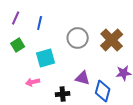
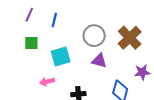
green square: (18, 45) -> (31, 43), turned 32
purple triangle: (83, 78) -> (99, 61), moved

